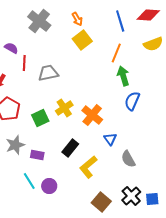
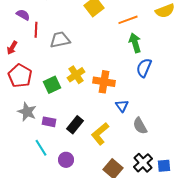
orange line: (116, 53) -> (128, 20), turned 48
orange cross: (92, 115) -> (104, 82), turned -30
gray star: (15, 145) -> (27, 112), turned -30
black rectangle: (70, 148) -> (75, 125), moved
purple circle: (49, 186) -> (66, 160), moved

